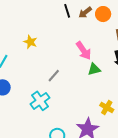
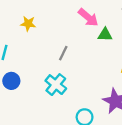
green triangle: (94, 69) -> (105, 35), turned 32

